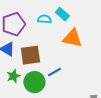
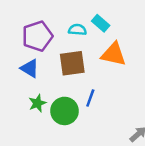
brown square: (30, 55) -> (72, 63), moved
blue line: (54, 72) -> (90, 98), turned -40

